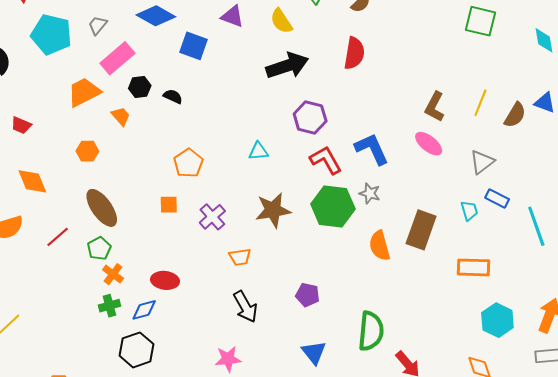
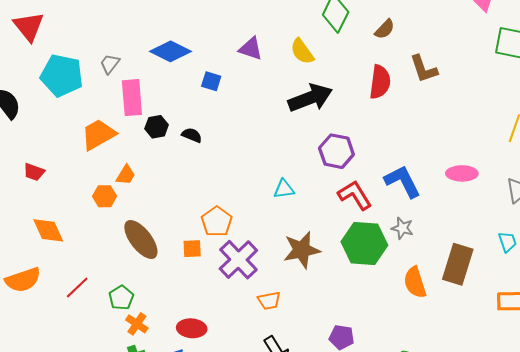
blue square: (193, 46) -> (211, 81), size x0.7
pink rectangle: (117, 58) -> (132, 98), turned -52
brown L-shape: (435, 107) -> (424, 69), moved, turned -44
orange trapezoid: (121, 116) -> (126, 175), moved, turned 75
pink ellipse: (429, 144) -> (462, 173), turned -36
orange pentagon: (188, 163) -> (217, 222), moved
brown ellipse: (102, 208) -> (141, 239), moved
purple cross: (212, 217) -> (238, 260), size x1.4

